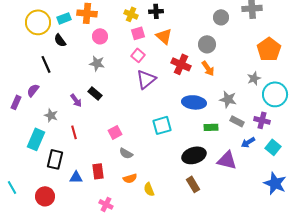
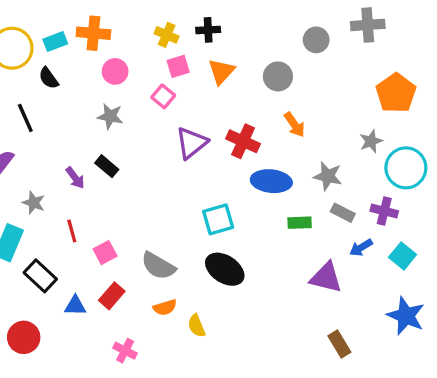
orange triangle: (164, 36) -> (221, 71), turned 30
gray circle: (207, 44) -> (278, 76), moved
pink square: (138, 55) -> (163, 96), moved
red cross: (181, 64) -> (243, 141), moved
pink square: (115, 132) -> (105, 253), moved
gray semicircle: (126, 153) -> (158, 266), size x1.5
black ellipse: (194, 155) -> (225, 269), moved, turned 50
black rectangle: (55, 159) -> (40, 276), turned -60
red rectangle: (98, 171) -> (112, 296), turned 49
brown rectangle: (193, 184) -> (339, 344), moved

